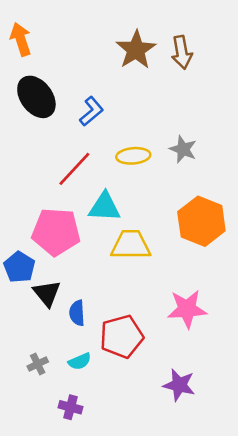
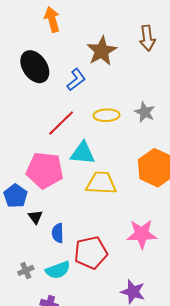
orange arrow: (21, 39) -> (52, 19), moved
brown star: (136, 50) -> (102, 51), moved
black triangle: (47, 293) -> (35, 217), size x0.7
cyan semicircle: (80, 361) -> (58, 270), size x1.4

